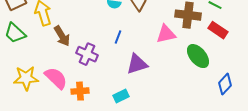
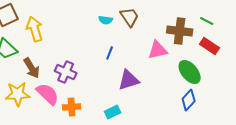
brown arrow: (62, 36) -> (32, 68), moved
purple cross: (87, 54) -> (66, 72), moved
blue diamond: (225, 84) -> (189, 100), moved

